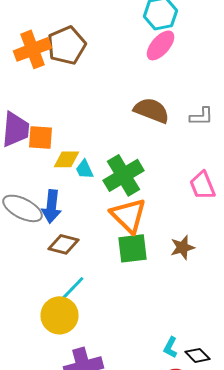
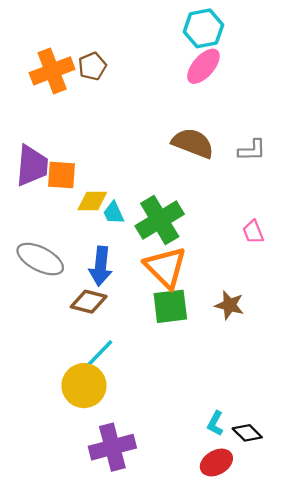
brown pentagon: (66, 45) -> (92, 66), size x0.6
pink trapezoid: (202, 185) -> (253, 232), size x0.7
blue arrow: (52, 206) -> (101, 266), moved
brown star: (182, 247) -> (229, 305), turned 30

